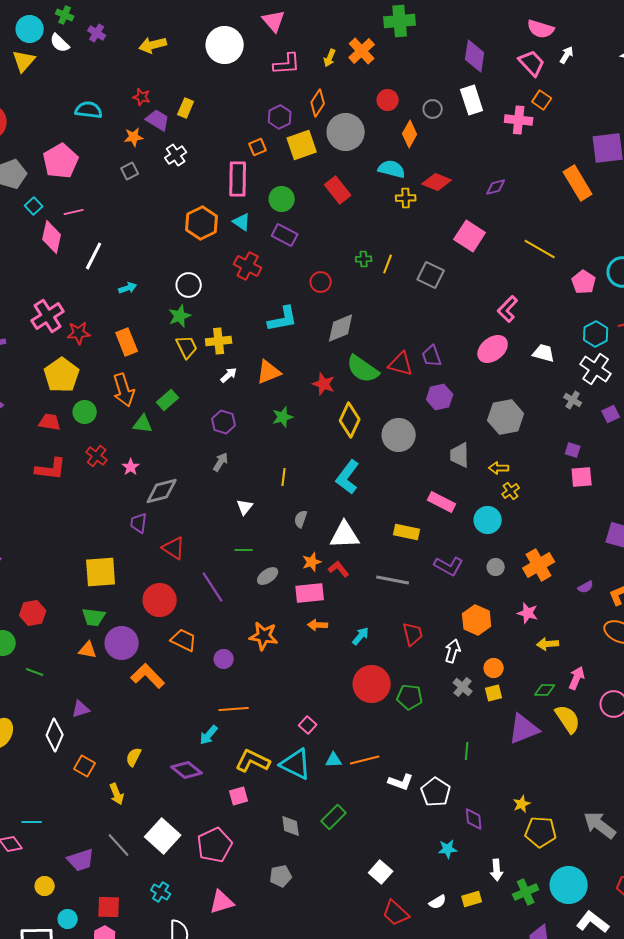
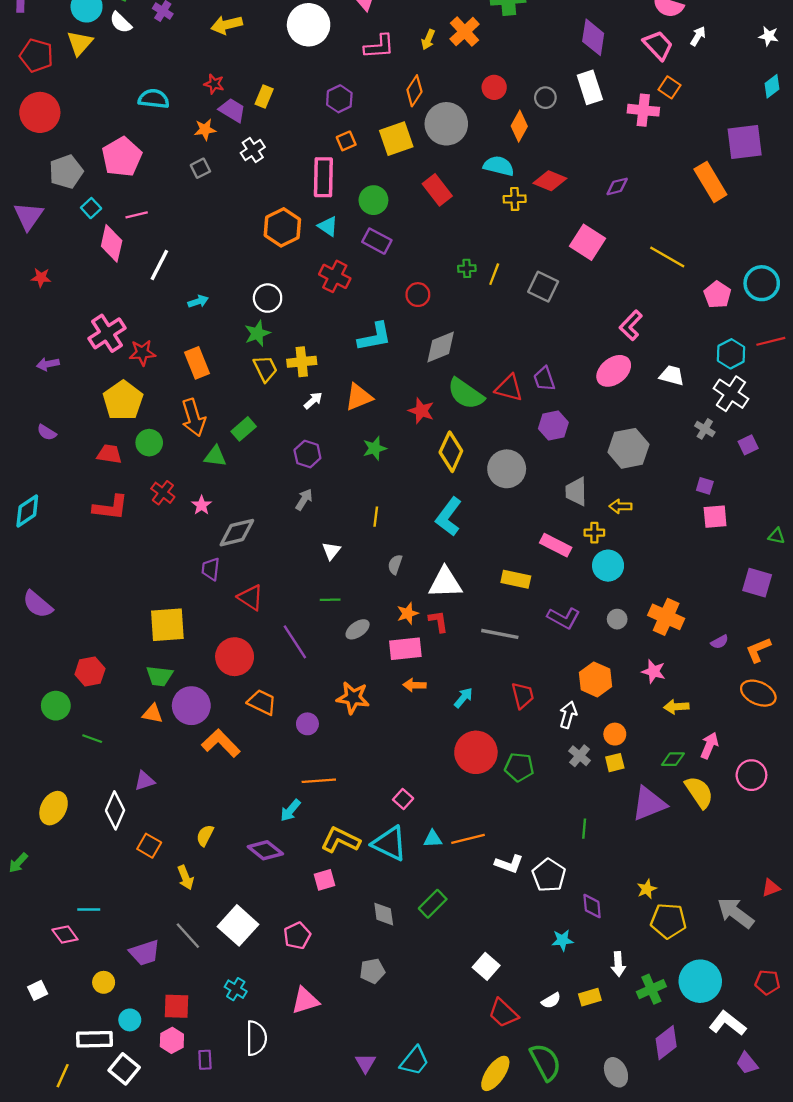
purple hexagon: (280, 117) -> (339, 99), moved
yellow cross: (511, 491) -> (594, 533), moved, turned 36
orange cross: (539, 565) -> (666, 617), turned -36
red L-shape: (339, 569) -> (438, 621), turned 30
pink pentagon: (215, 845) -> (297, 936), size x0.7

